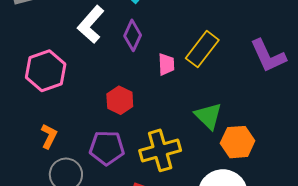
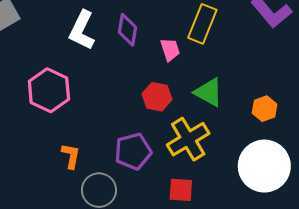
red hexagon: (120, 100) -> (157, 97), moved
green triangle: (208, 116) -> (209, 92), moved
orange hexagon: (238, 142) -> (265, 109), size x0.7

